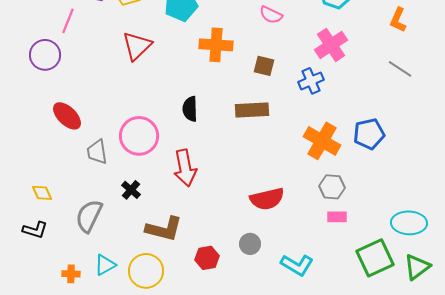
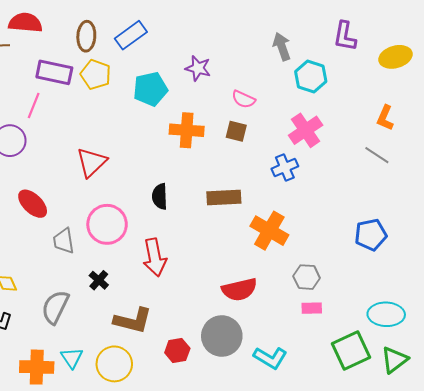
orange L-shape: (398, 20) -> (385, 118), moved
red triangle: (137, 46) -> (92, 162), moved
brown square: (264, 66) -> (236, 131), moved
blue pentagon: (369, 134) -> (371, 235), moved
orange cross: (322, 141) -> (269, 231), moved
gray circle: (250, 244) -> (222, 336), size x1.8
cyan triangle: (105, 265) -> (72, 358), turned -35
orange cross: (71, 274) -> (37, 367), size x1.8

